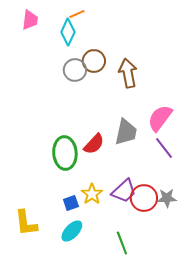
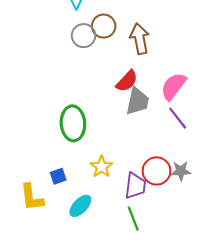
red semicircle: (94, 144) -> (127, 81), moved
purple trapezoid: (124, 191) -> (135, 186), moved, turned -40
blue square: (71, 203) -> (58, 176), moved

